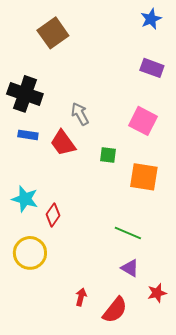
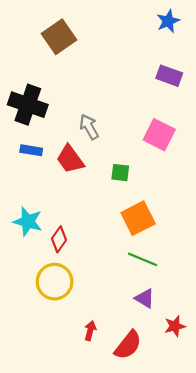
orange square: (144, 177) -> (138, 218), moved, turned -36
yellow circle: (30, 253) -> (55, 282), moved

